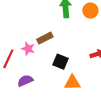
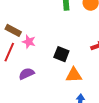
brown rectangle: (45, 38) -> (13, 30), moved, turned 56

